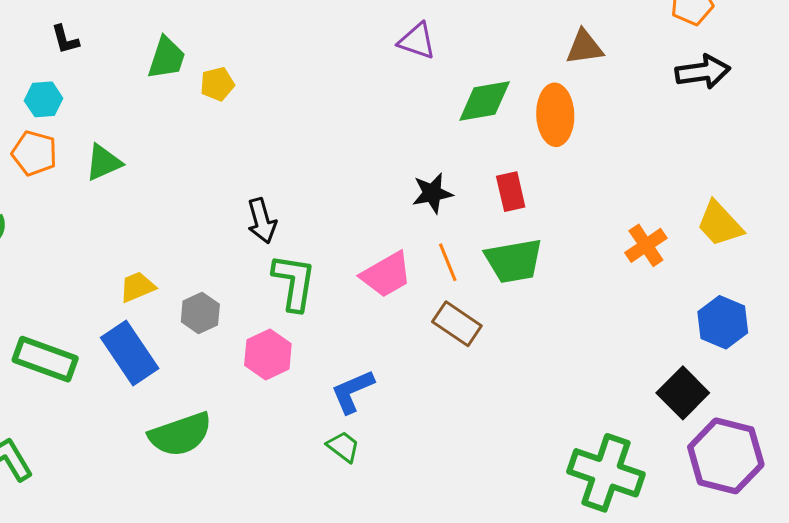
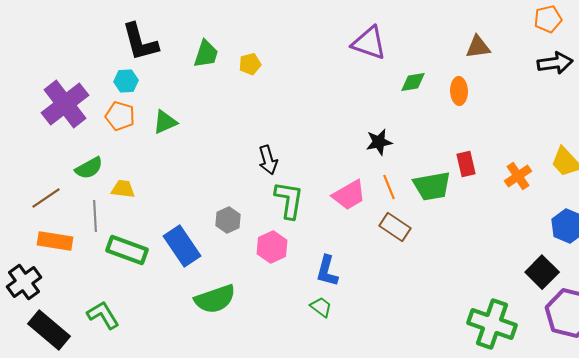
black L-shape: (65, 39) -> (140, 42), size x2.0
purple triangle: (417, 41) -> (369, 43), size x1.4
yellow pentagon: (217, 84) -> (250, 64), moved
green diamond: (485, 101) -> (413, 82), size x0.7
orange ellipse: (555, 115) -> (459, 91), size x0.7
red rectangle: (511, 192) -> (466, 164), moved
yellow trapezoid: (137, 287) -> (123, 189), moved, turned 30
blue L-shape: (352, 391) -> (327, 271), turned -52

